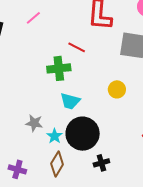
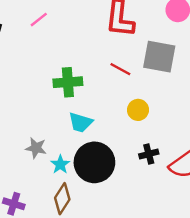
red line: (77, 47) -> (120, 69), moved
black cross: (101, 163) -> (149, 154), moved

